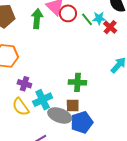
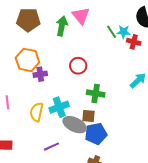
red circle: (68, 13) -> (78, 66), moved
red cross: (110, 27) -> (134, 42), turned -32
purple cross: (24, 84) -> (40, 74), moved, turned -32
yellow semicircle: (21, 107) -> (37, 112), turned 42

